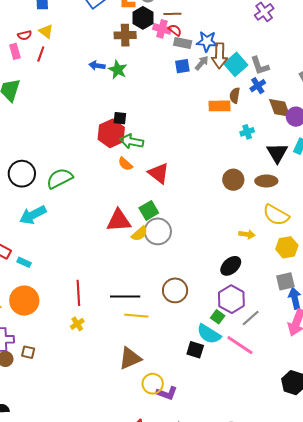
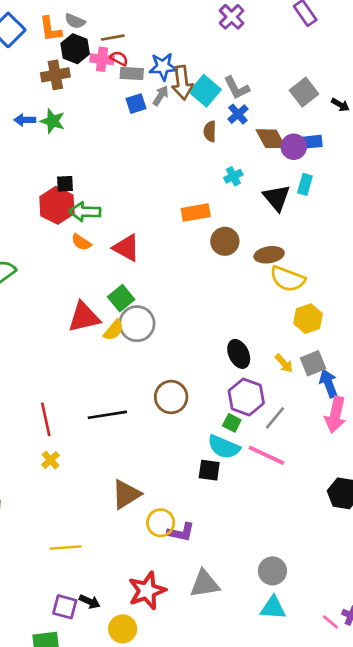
orange rectangle: (220, 106) -> (196, 212), moved
brown ellipse: (266, 181) -> (269, 255), moved
yellow arrow: (247, 234) -> (284, 363), moved, turned 49
black ellipse: (231, 266) -> (239, 354), turned -65
yellow line: (136, 316) -> (66, 547), moved

